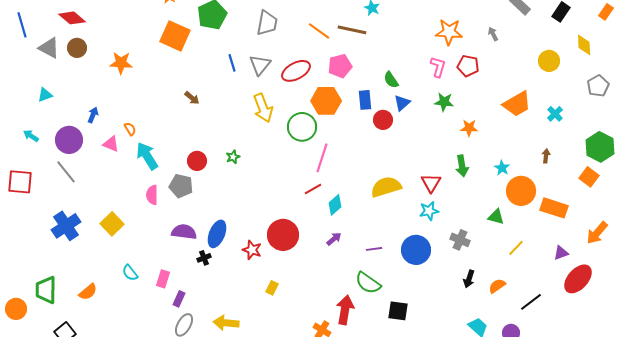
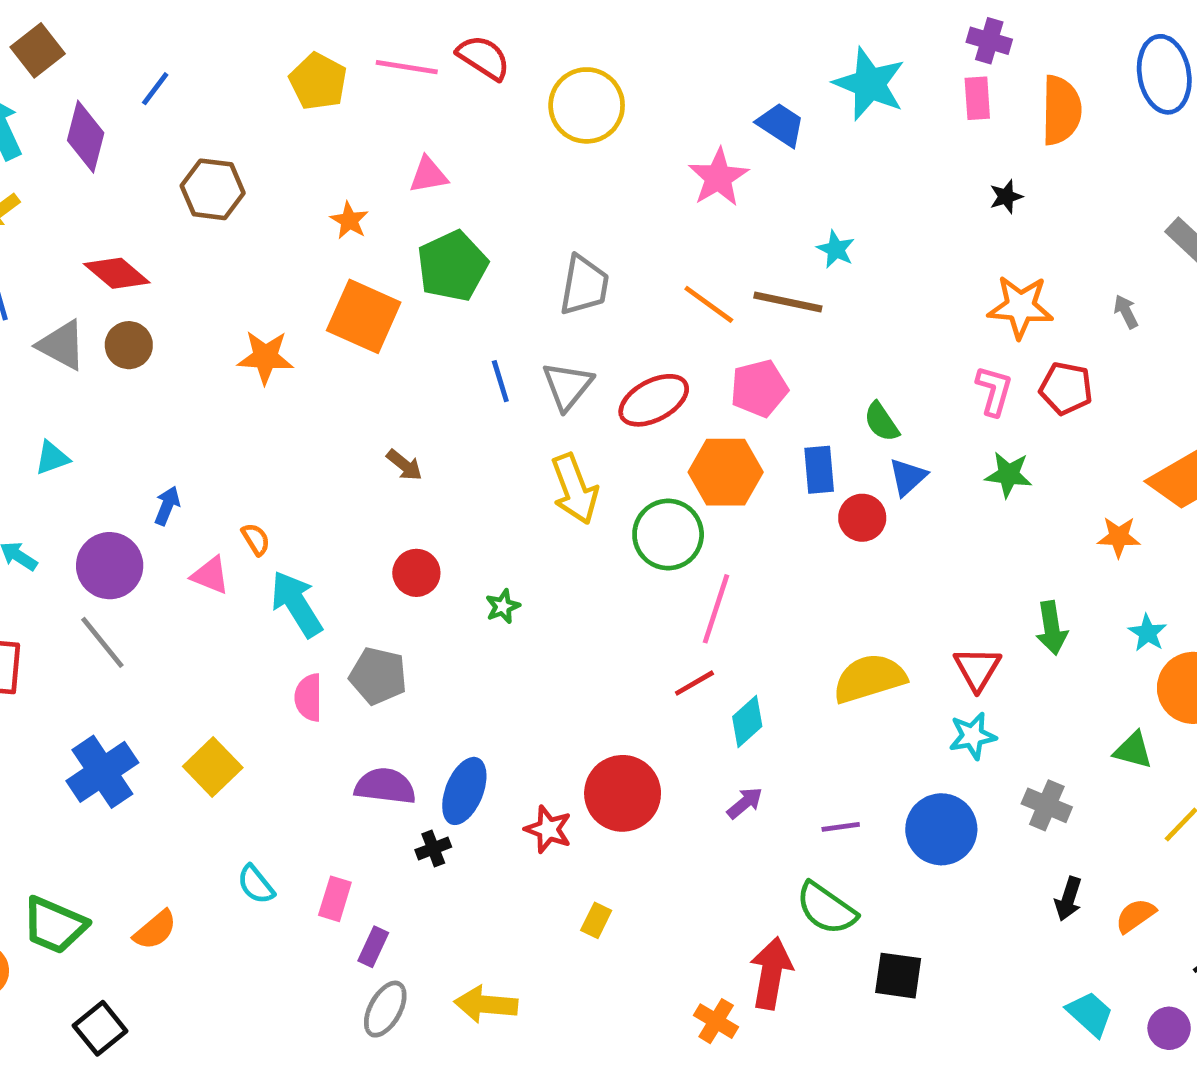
orange star: (121, 63) -> (265, 357), moved
orange star: (469, 128) -> (1119, 537), moved
red circle: (197, 161) -> (416, 573), moved
green trapezoid: (46, 290) -> (54, 925), turned -68

